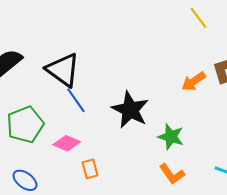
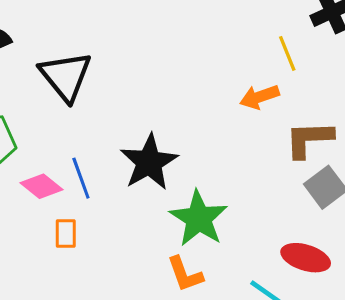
orange arrow: (193, 81) -> (259, 97), moved
blue line: (76, 100) -> (81, 178), moved
green star: (171, 137) -> (199, 218), size x1.4

